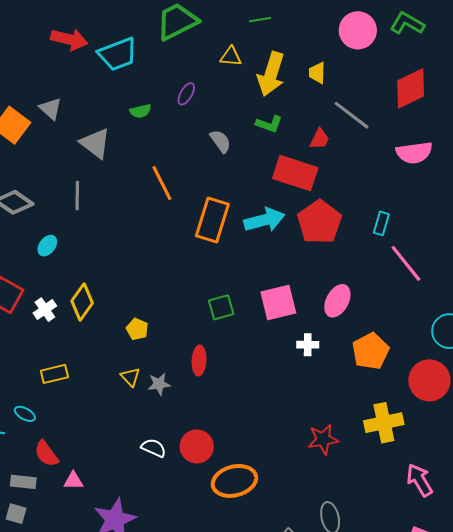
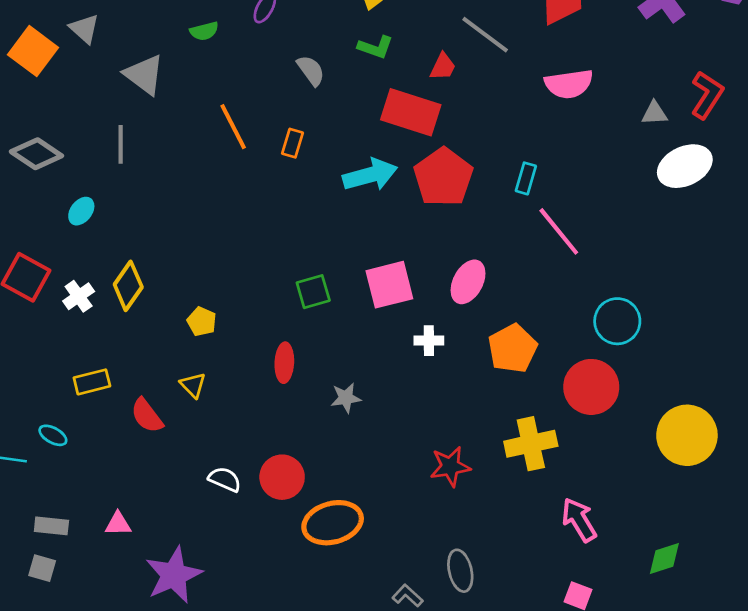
orange rectangle: (212, 220) -> (293, 143), moved, size x0.5
gray star: (159, 384) -> (346, 398), moved
red semicircle: (46, 454) -> (147, 416), moved

